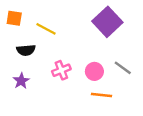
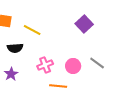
purple square: (107, 22) -> (84, 24), size x0.7
orange line: (101, 95) -> (58, 86), moved

